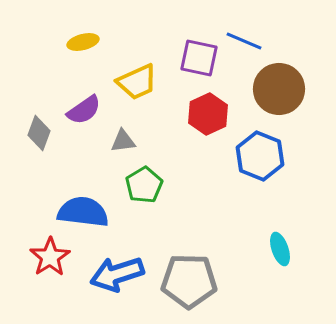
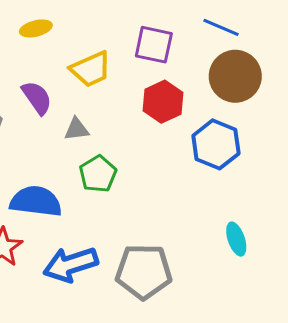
blue line: (244, 41) -> (221, 27), moved
purple semicircle: (84, 110) -> (37, 98), turned -90

